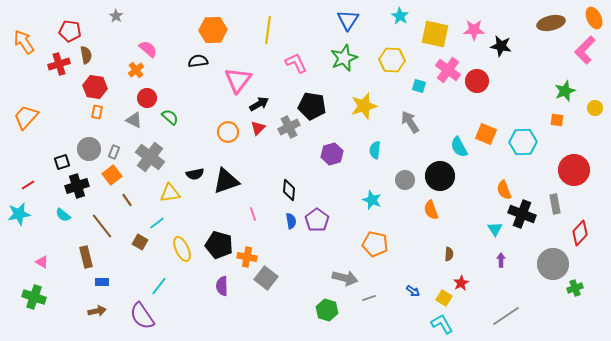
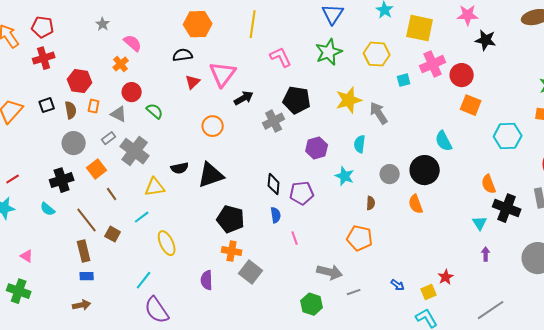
gray star: (116, 16) -> (103, 24), moved
pink star: (474, 30) -> (468, 15), moved
red pentagon: (70, 31) -> (43, 27), moved
brown semicircle: (86, 55) -> (71, 110), moved
pink cross: (448, 70) -> (433, 64), turned 30
cyan square: (419, 86) -> (404, 80), turned -32
orange rectangle: (97, 112) -> (94, 106), moved
gray arrow: (410, 122) -> (379, 113), moved
red triangle: (258, 128) -> (193, 82), moved
orange square: (486, 134) -> (471, 105), moved
gray rectangle: (114, 152) -> (109, 138), moved, turned 32
black square: (62, 162) -> (47, 105), moved
cyan star: (372, 200) -> (345, 176), moved
pink line: (253, 214) -> (295, 238), moved
purple pentagon: (317, 220) -> (302, 193), moved, turned 30
brown square: (140, 242) -> (113, 234), moved
black pentagon: (219, 245) -> (231, 219), moved
brown semicircle: (449, 254) -> (371, 203), moved
brown rectangle: (86, 257) -> (84, 251), moved
yellow square: (444, 298) -> (429, 292), turned 35
purple semicircle: (142, 316) -> (157, 310), moved

